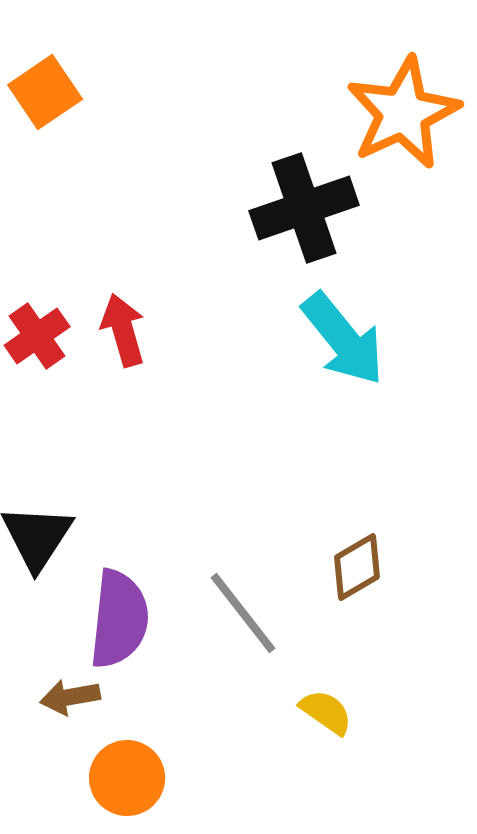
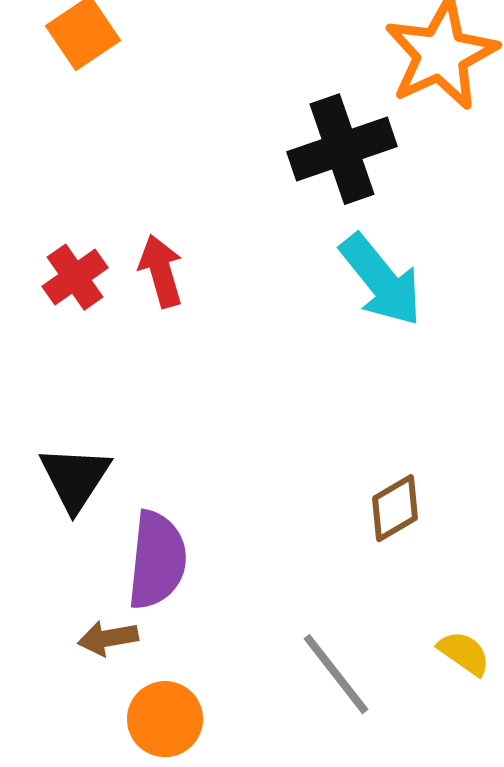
gray line: (243, 613) -> (336, 674), moved
yellow semicircle: (326, 712) -> (464, 653), moved

